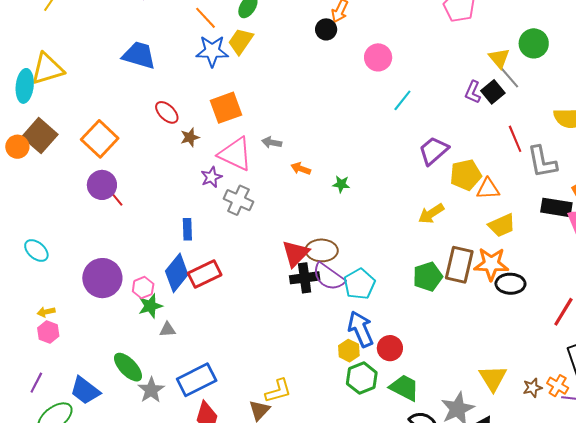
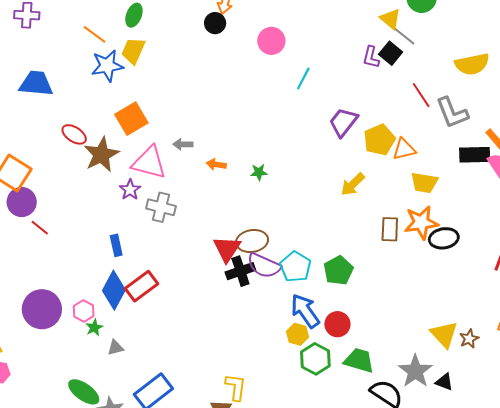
brown star: (190, 137) -> (101, 155), size x1.8
purple circle: (102, 185) -> (22, 202), moved
yellow trapezoid: (502, 225) -> (424, 183), turned 44
brown rectangle: (459, 265) -> (390, 229), size x0.7
green pentagon: (428, 277) -> (338, 270), moved
green star: (150, 306) -> (94, 328), size x0.7
brown star: (533, 388) -> (469, 339), moved
yellow L-shape: (278, 391) -> (236, 387), turned -56

